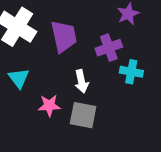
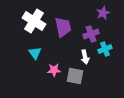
cyan cross: (131, 72) -> (105, 49), turned -32
white arrow: (81, 81) -> (85, 57), moved

